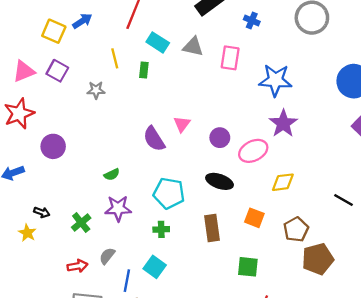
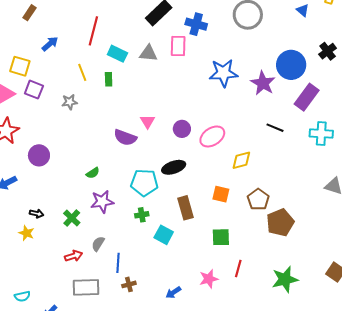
blue cross: (252, 21) -> (196, 24), size x1.5
yellow square: (54, 31) -> (20, 66), moved
pink rectangle: (230, 58) -> (178, 46), moved
purple star: (283, 123) -> (263, 83), moved
purple semicircle: (154, 139) -> (125, 137), turned -30
black ellipse: (220, 181) -> (174, 167), moved, turned -30
black line: (344, 200) -> (275, 128), moved
cyan square: (155, 267) -> (164, 235), moved

